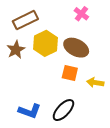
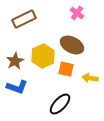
yellow hexagon: (45, 43) -> (43, 56), moved
brown star: (16, 50) -> (15, 61), moved
blue L-shape: (30, 111) -> (17, 87), moved

